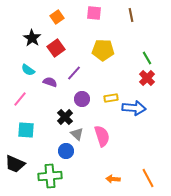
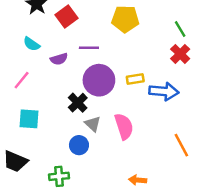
purple line: (74, 73) -> (89, 48), turned 49
purple semicircle: (50, 82) -> (59, 59), turned 144
purple circle: (82, 99) -> (99, 80), size x1.6
green cross: (50, 176) -> (59, 176), size x0.7
orange line: (148, 178) -> (181, 145), moved

